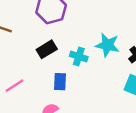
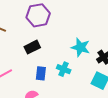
cyan cross: (79, 57) -> (64, 69), moved

